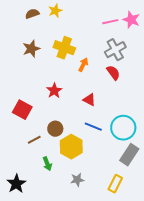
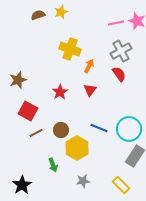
brown star: (31, 49) -> (18, 80), moved
red triangle: (89, 100) -> (90, 90), moved, turned 40
brown line: (34, 140) -> (36, 133), moved
yellow rectangle: (115, 184) -> (121, 185), turned -72

